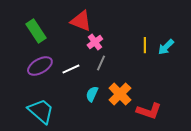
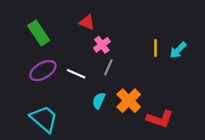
red triangle: (81, 21) -> (87, 22), size x0.7
white line: (71, 69) -> (76, 74), turned 48

